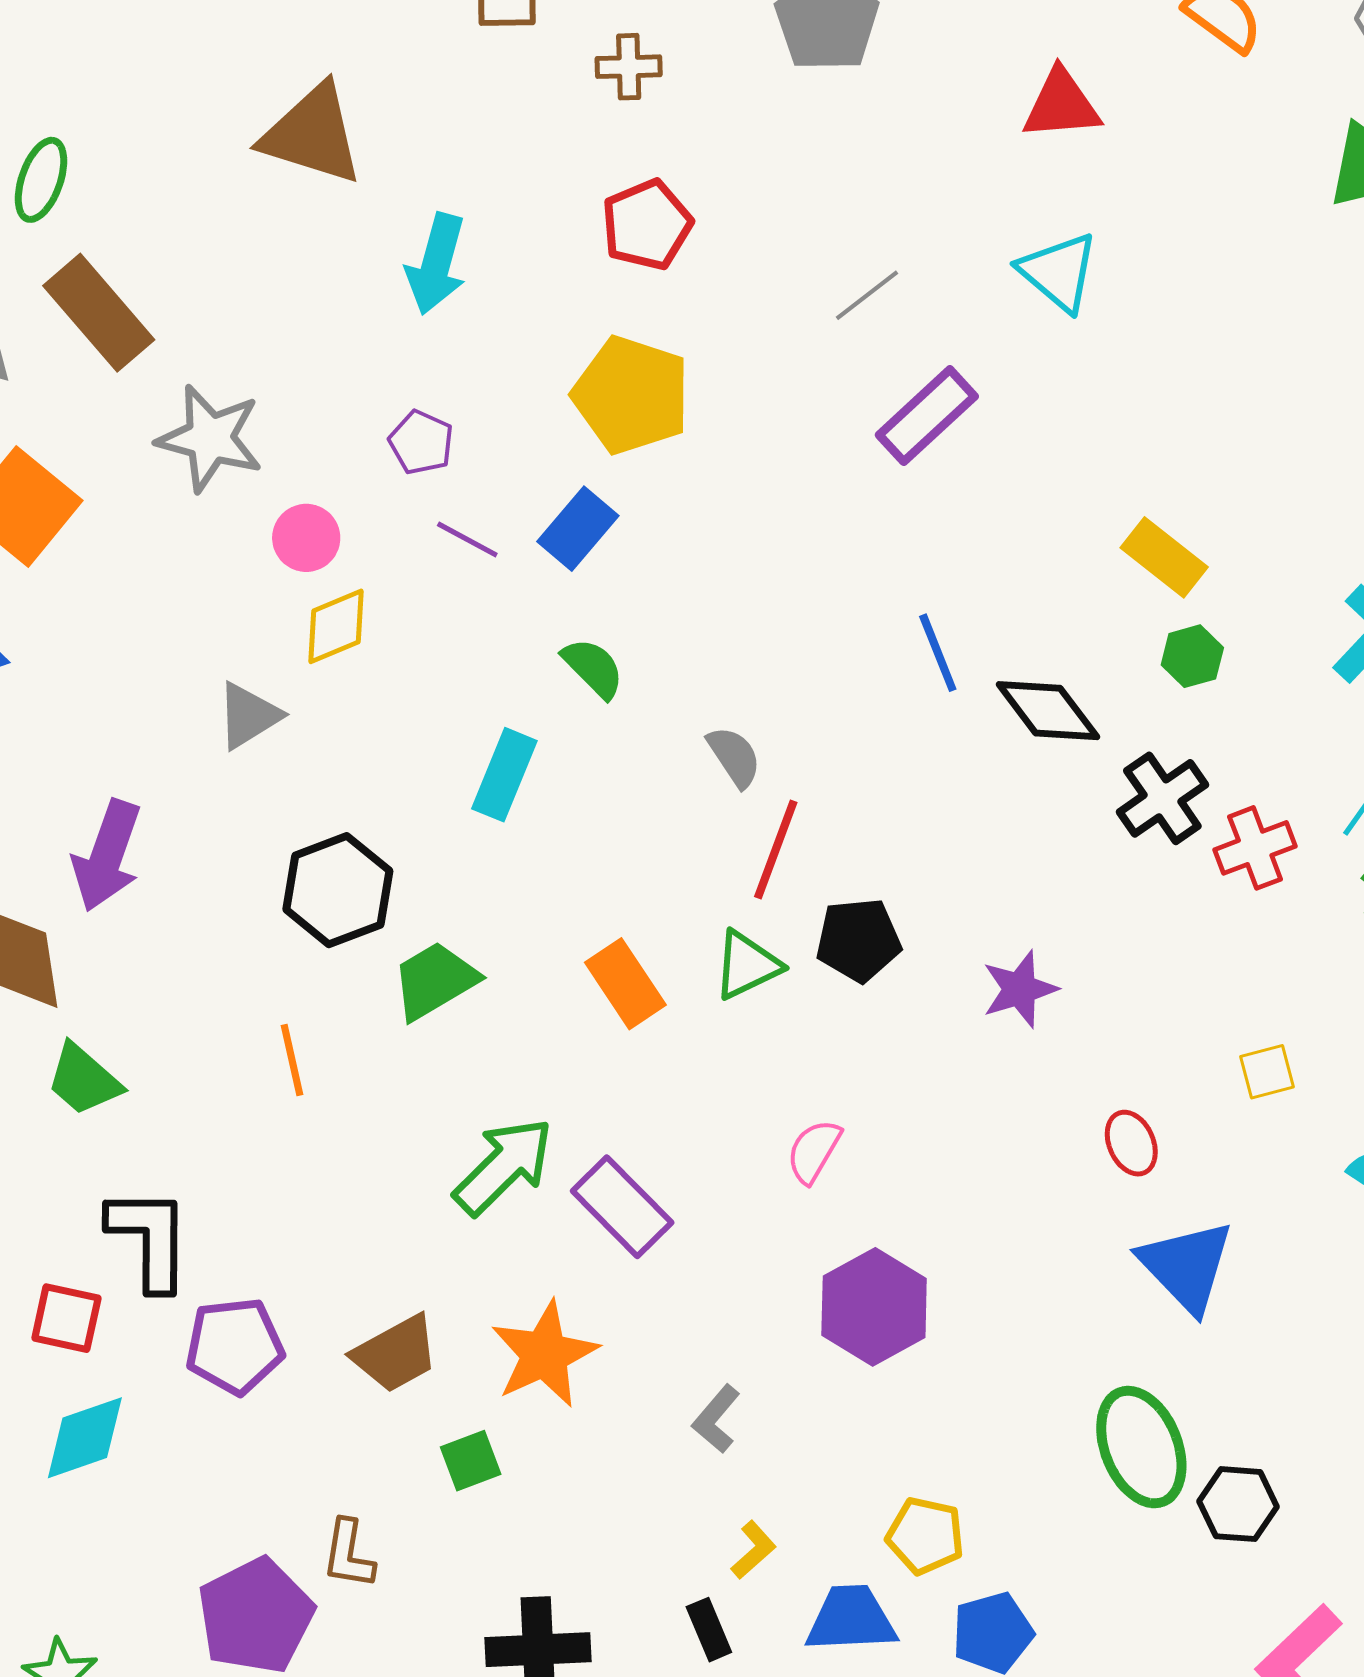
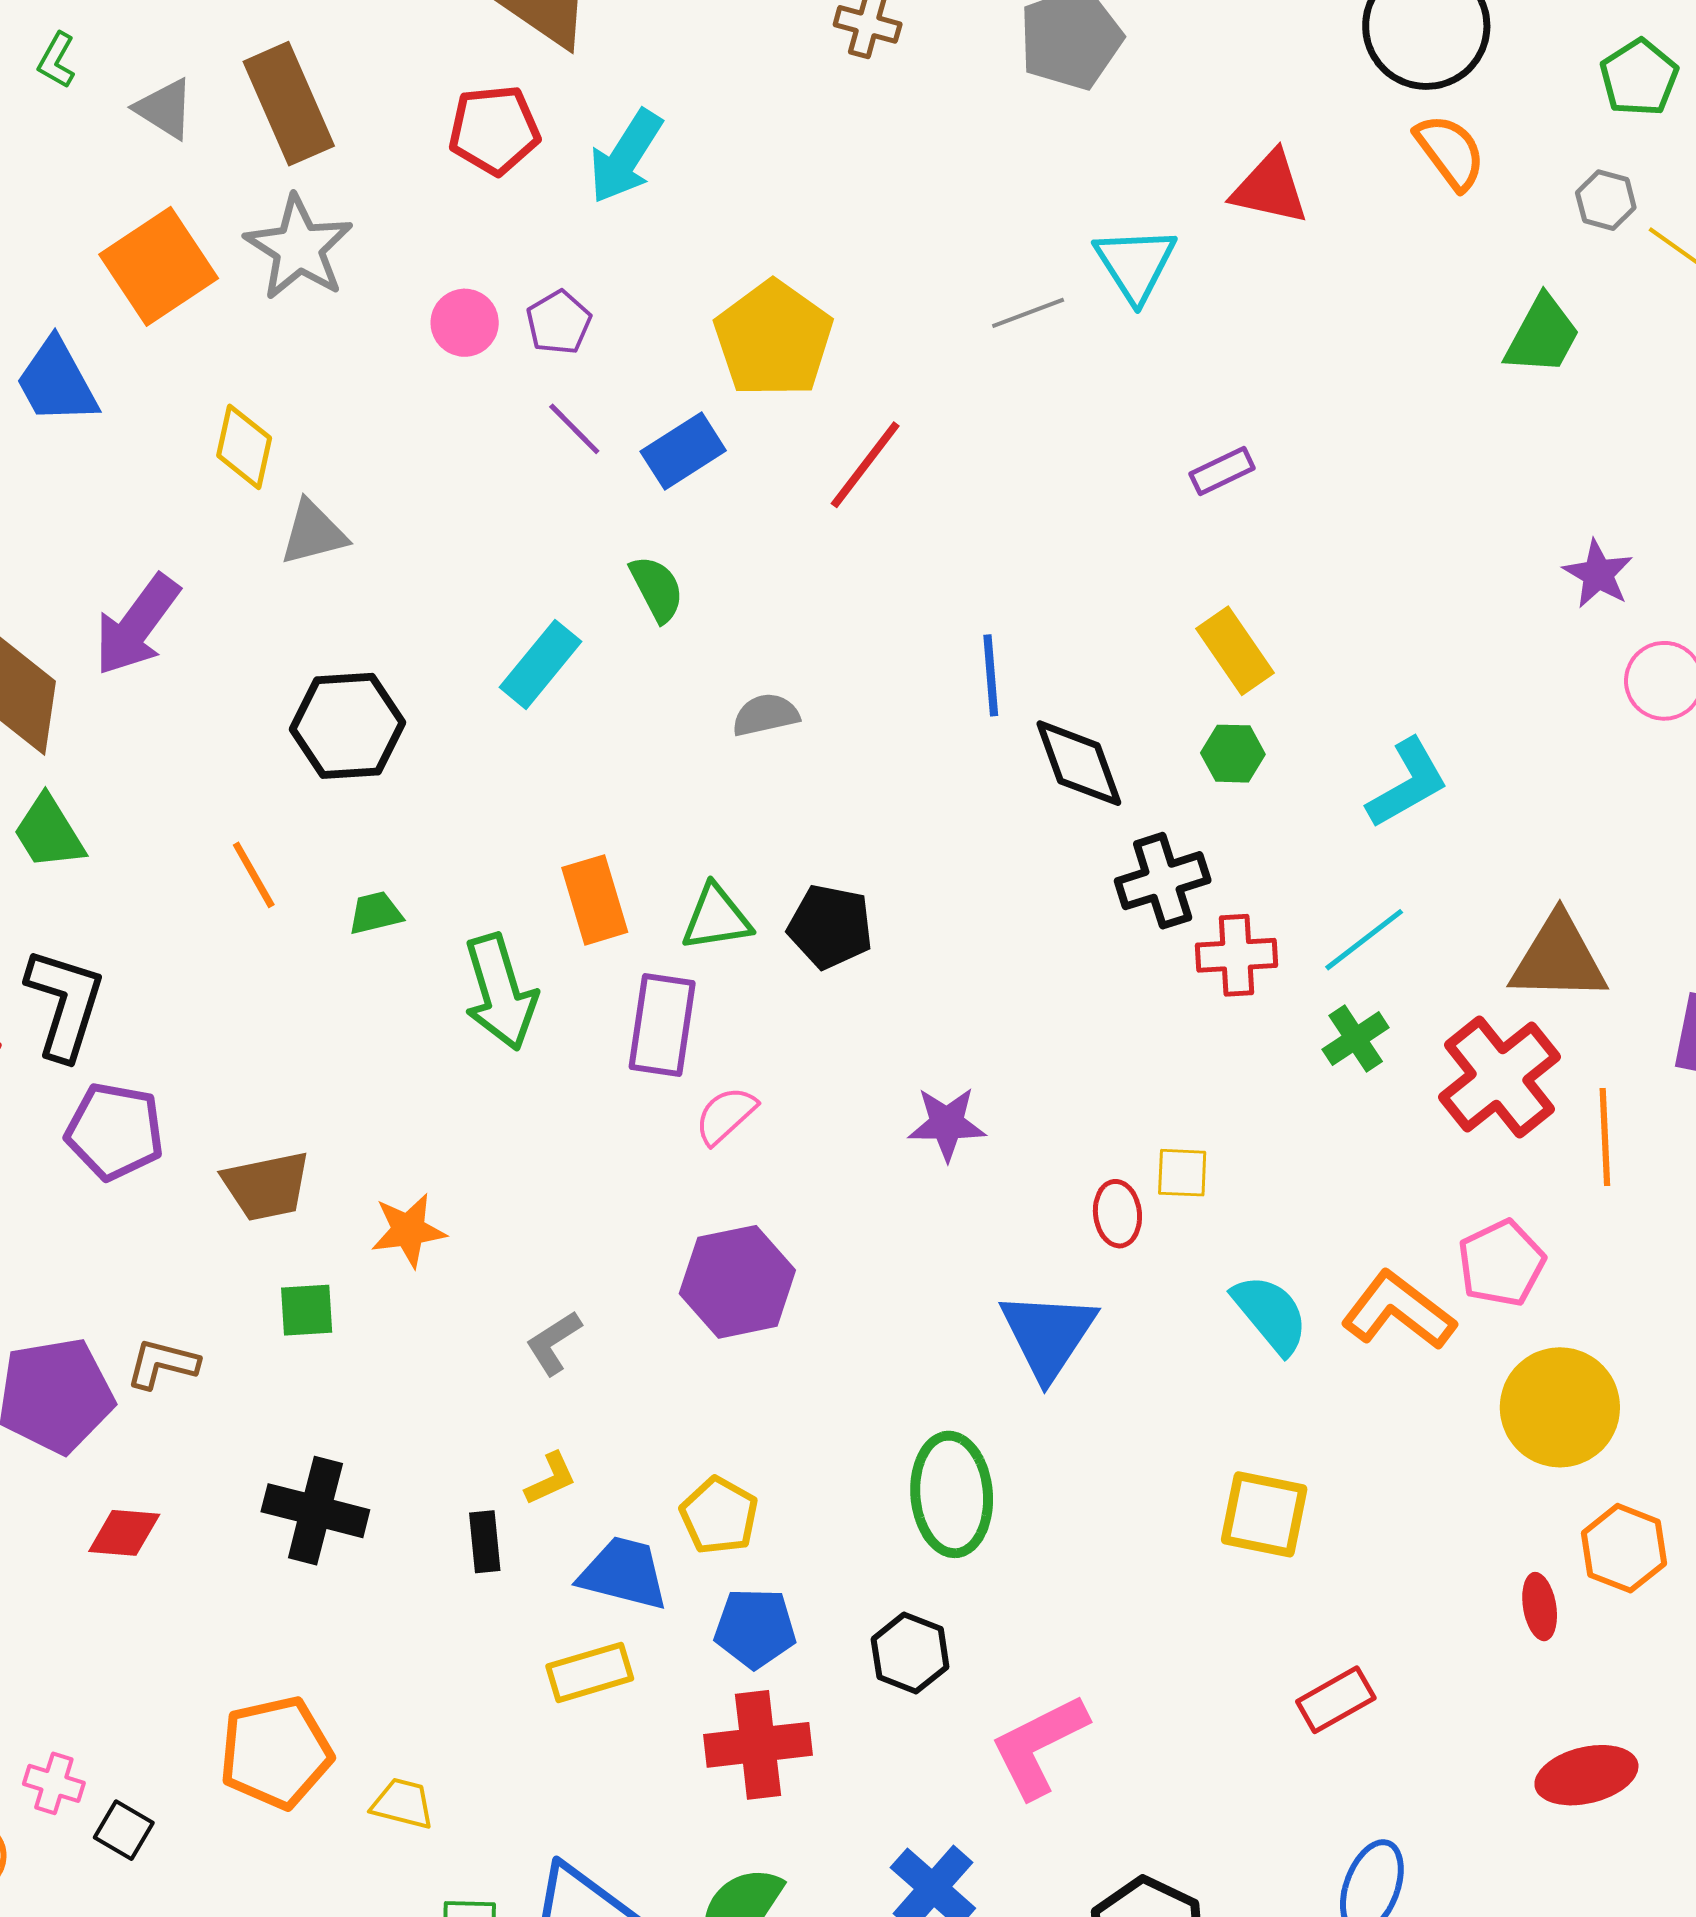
red pentagon: (647, 225) -> (494, 130), moved
cyan triangle: (1059, 272) -> (1135, 264), moved
purple rectangle: (927, 416) -> (1222, 471), moved, size x0.6
gray star: (210, 438) -> (299, 248), moved
pink circle: (306, 538) -> (465, 323), moved
yellow diamond: (336, 626) -> (244, 447), moved, turned -72
gray semicircle: (734, 757) -> (766, 715), turned -86
red line: (776, 849) -> (865, 465), moved
green trapezoid: (435, 981) -> (375, 913), moved, size x0.6
purple star: (1020, 989) -> (947, 1124), moved
orange line: (292, 1060) -> (254, 875), turned -34
red ellipse: (1131, 1143) -> (1117, 1214), moved
green arrow: (504, 1166) -> (500, 992), moved, turned 101
purple rectangle: (622, 1207) -> (662, 1025), moved, turned 36
orange star: (544, 1354) -> (408, 1230), size x0.7
black hexagon: (1238, 1504) -> (910, 1653), moved
brown L-shape: (348, 1554) -> (162, 1364), turned 78

